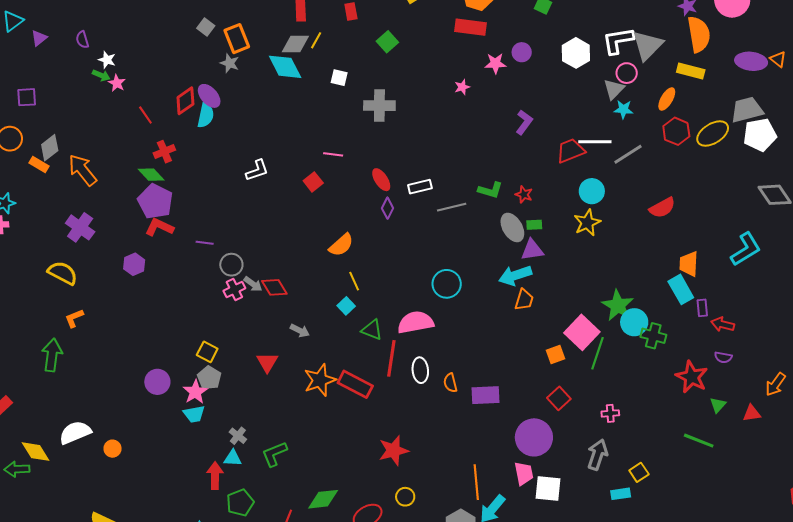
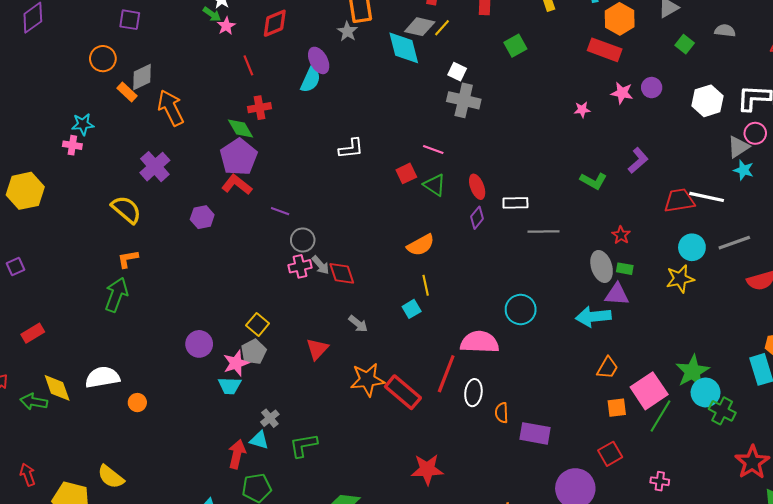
red diamond: (185, 101) -> (275, 23), moved
gray cross: (379, 106) -> (464, 100), moved
gray line: (628, 154) -> (734, 243), moved
green L-shape: (490, 190) -> (593, 181), moved
orange trapezoid: (524, 300) -> (607, 368), moved
green triangle: (372, 330) -> (435, 185), moved
green arrow: (52, 355) -> (116, 295), moved

